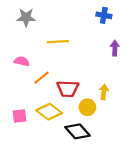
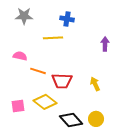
blue cross: (104, 15) -> (67, 19), moved
orange line: (41, 78) -> (38, 71), turned 56
yellow arrow: (104, 92) -> (95, 84), turned -32
yellow circle: (87, 107) -> (96, 119), moved

